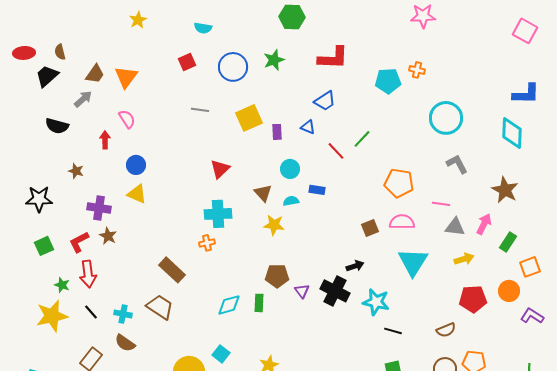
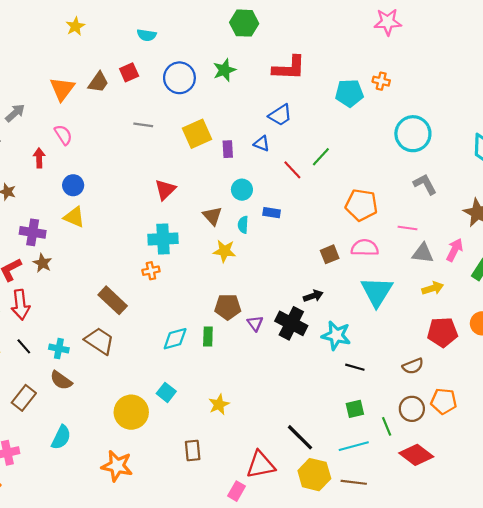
brown trapezoid: (95, 74) -> (98, 82), moved
cyan semicircle: (291, 201) -> (243, 225), turned -77

